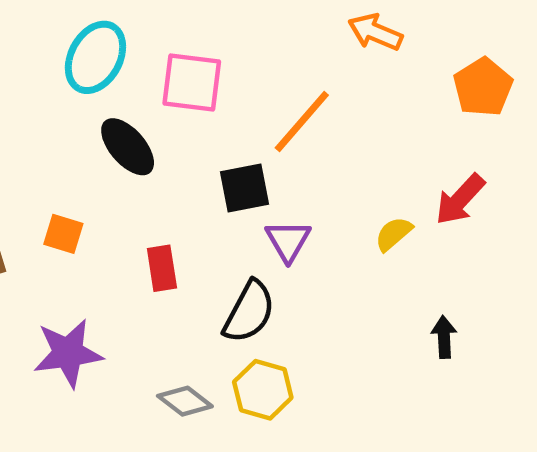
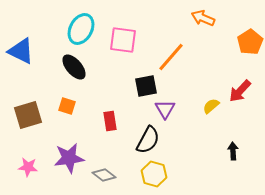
black ellipse: (128, 147) -> (74, 67), moved
gray diamond: (185, 401) -> (104, 175), moved

